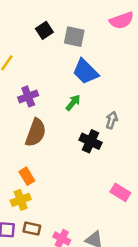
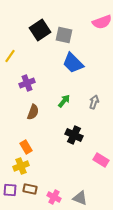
black square: (44, 30) -> (40, 30), size x1.5
green arrow: (73, 103) -> (64, 101), moved
brown semicircle: (36, 133) -> (33, 112), size x0.7
black cross: (90, 141) -> (74, 135), moved

